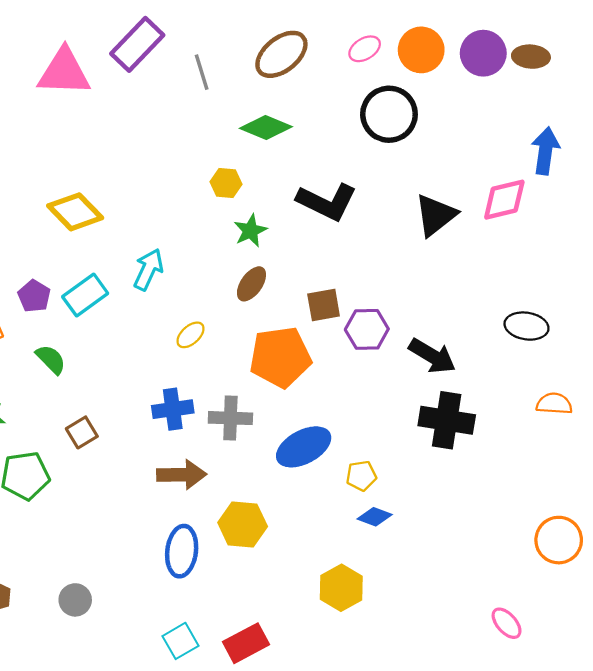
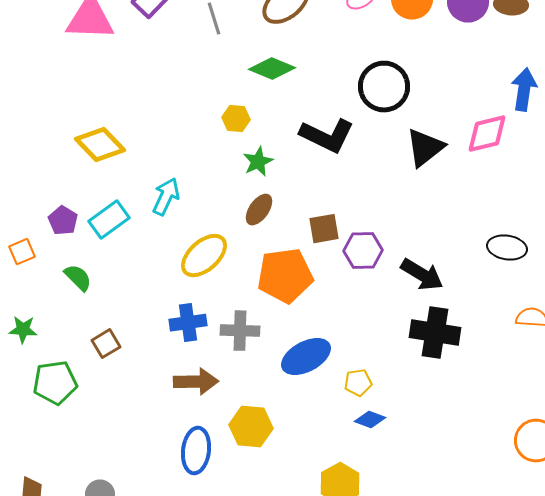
black circle: (389, 114) -> (384, 87), moved
yellow ellipse: (191, 335) -> (204, 256), size x1.8

